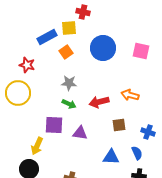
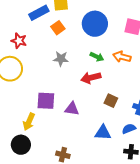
orange arrow: (130, 95) -> (122, 57), moved
green arrow: (69, 104) -> (97, 57), moved
brown square: (119, 125) -> (111, 101), turned 32
blue semicircle: (137, 153) -> (129, 129), turned -88

